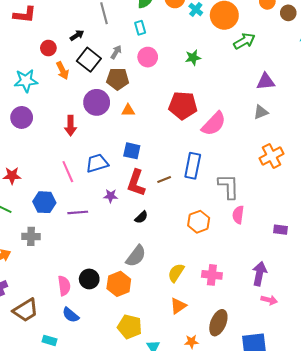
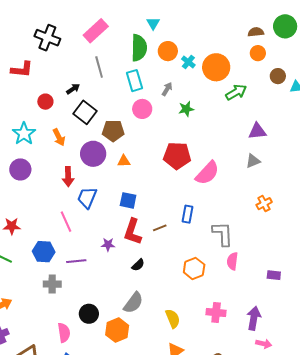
brown circle: (288, 13) -> (278, 76), moved
cyan rectangle: (140, 28) -> (134, 81), size x1.5
gray arrow: (116, 52) -> (167, 89), moved
orange arrow: (62, 70) -> (59, 137), moved
cyan star: (26, 81) -> (24, 134), turned -30
orange cross: (272, 156) -> (264, 204), size x0.7
blue trapezoid: (97, 163) -> (87, 198), moved, turned -50
blue rectangle: (193, 166) -> (187, 214), size x0.7
gray cross: (31, 236) -> (52, 284), moved
yellow semicircle: (176, 273) -> (173, 319), turned 126
pink cross: (212, 275) -> (216, 313), moved
black circle: (89, 279) -> (89, 314), moved

